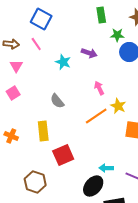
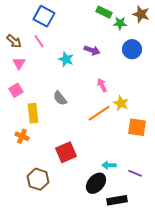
green rectangle: (101, 15) -> (104, 12), turned -56
green star: (117, 35) -> (120, 23), moved
brown arrow: (11, 44) -> (14, 41), turned 35
yellow rectangle: (43, 131) -> (33, 113), moved
orange cross: (11, 136) -> (22, 136), moved

